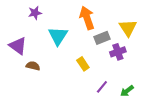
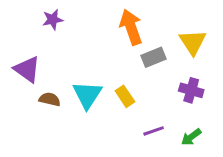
cyan triangle: (58, 36) -> (87, 95), moved
purple cross: (118, 52) -> (191, 90), moved, turned 35
purple line: (102, 87) -> (154, 131), turned 32

